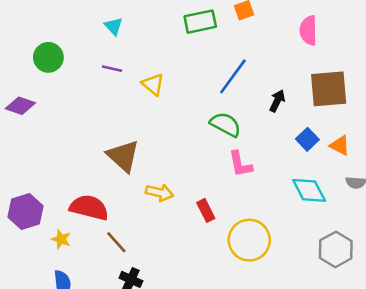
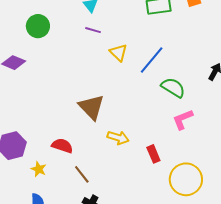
purple line: (112, 69) -> (93, 30), moved
blue line: (233, 76) -> (152, 60), moved
pink L-shape: (240, 164) -> (183, 119), turned 75
red semicircle: (89, 207) -> (62, 146), size x0.7

